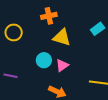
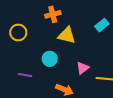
pink triangle: (62, 65) -> (83, 68), moved
purple line: (10, 76) -> (25, 75), moved

